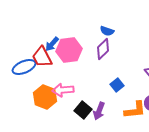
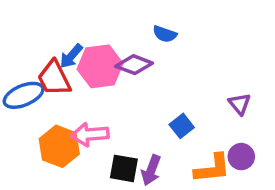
purple diamond: (103, 49) -> (134, 65), moved, turned 65
black square: (83, 110) -> (124, 168), turned -30

